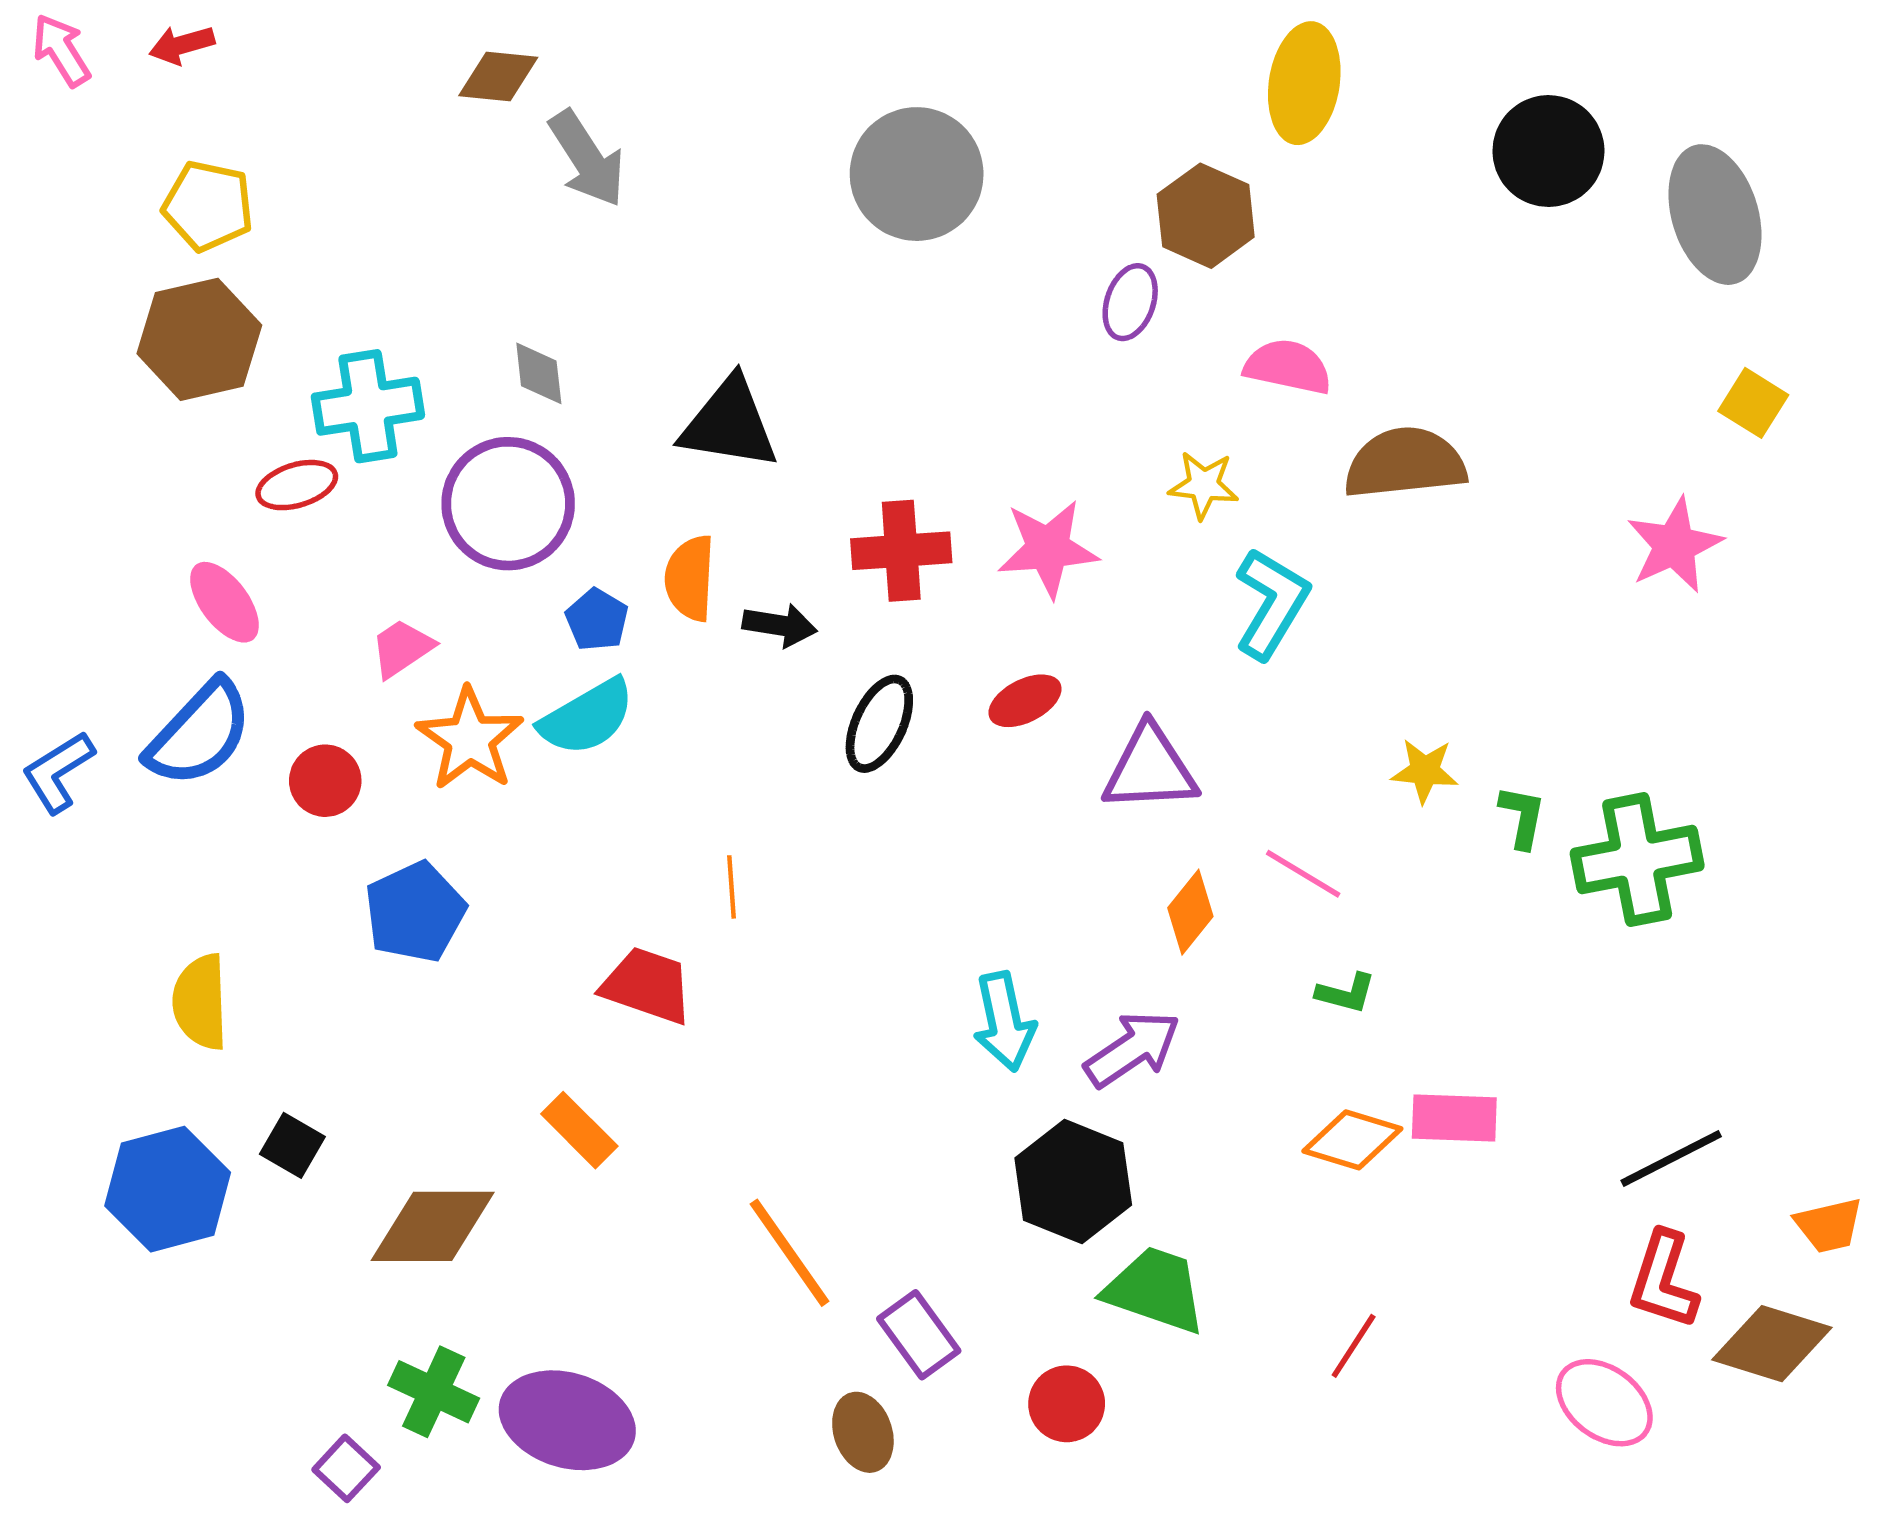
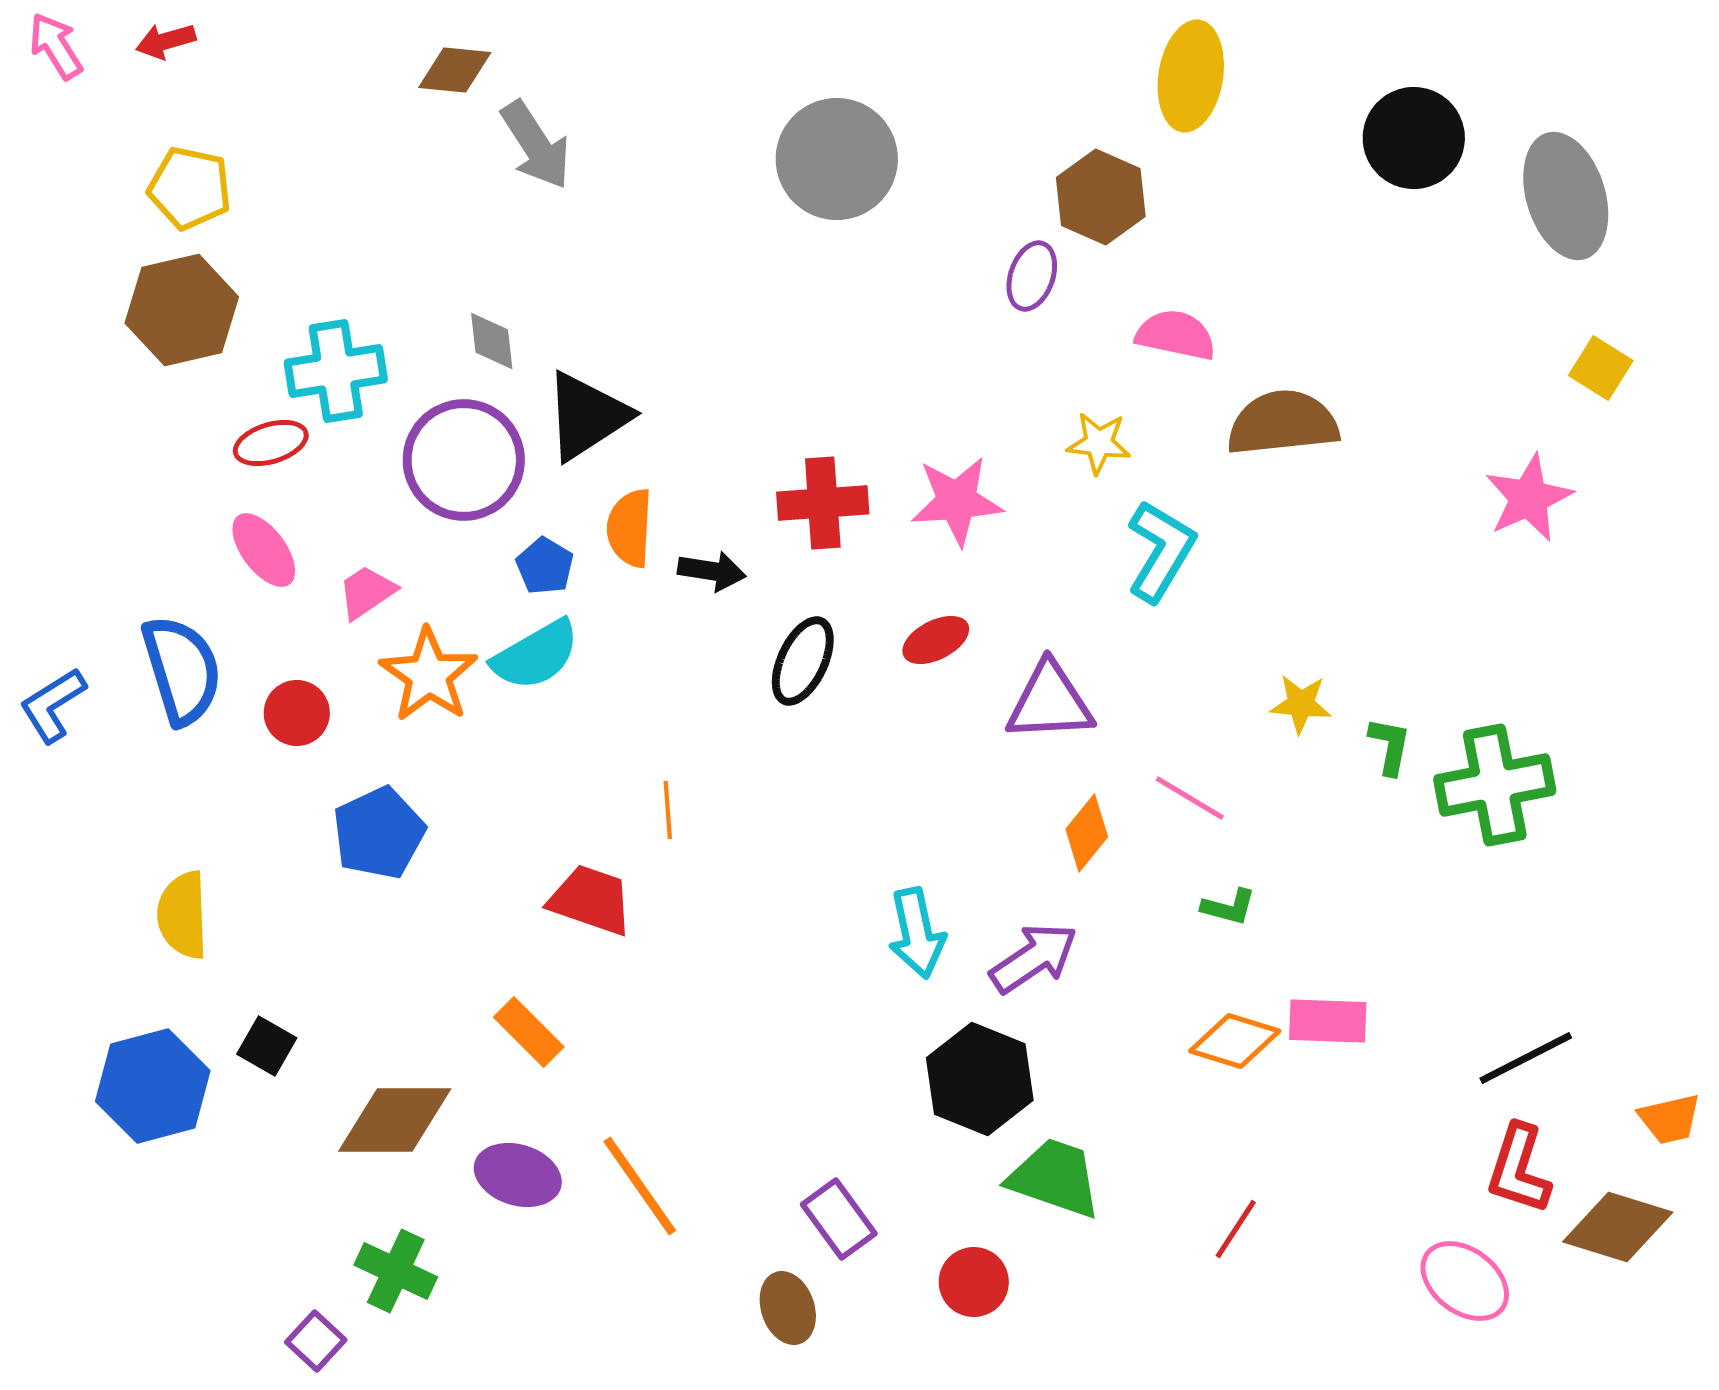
black triangle: (729, 424) -> (587, 416), moved, turned -42
pink ellipse: (224, 602) -> (264, 550), moved
blue semicircle: (199, 734) -> (182, 670), turned -60
orange line: (790, 1253) -> (640, 1186), moved
purple ellipse: (567, 1420) -> (518, 1175), moved, size x0.7

